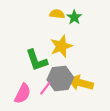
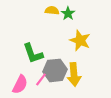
yellow star: (61, 46) -> (80, 40), moved, turned -30
yellow arrow: (81, 83) -> (74, 74), turned -110

